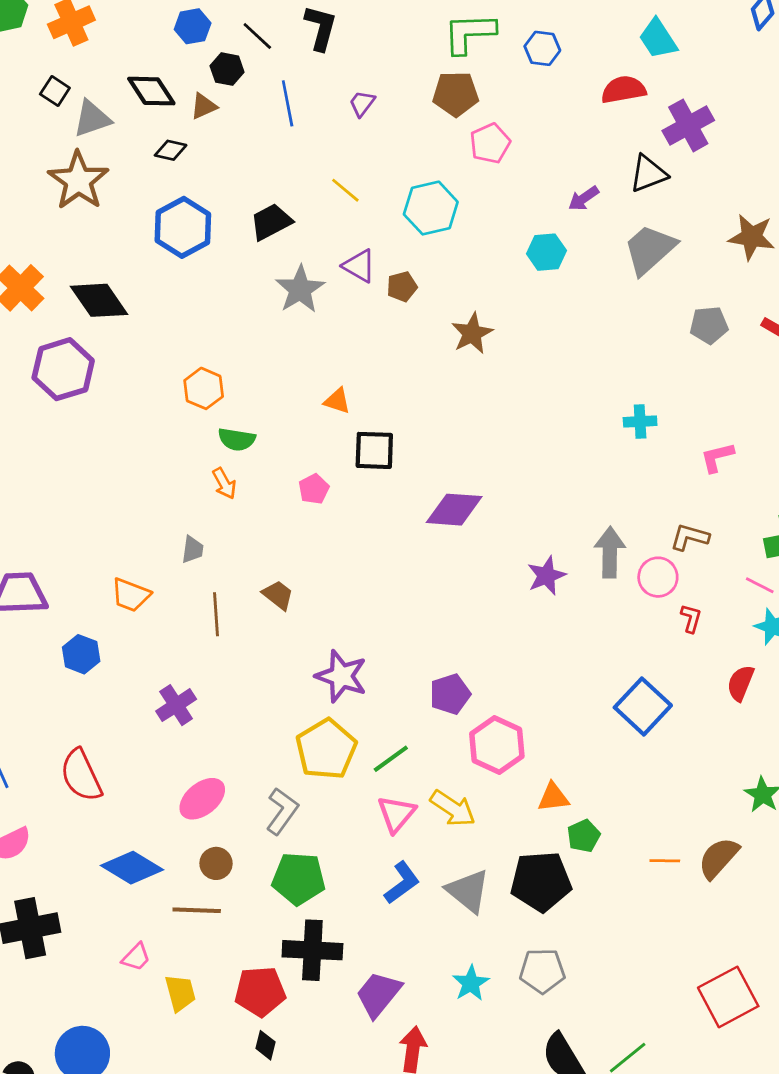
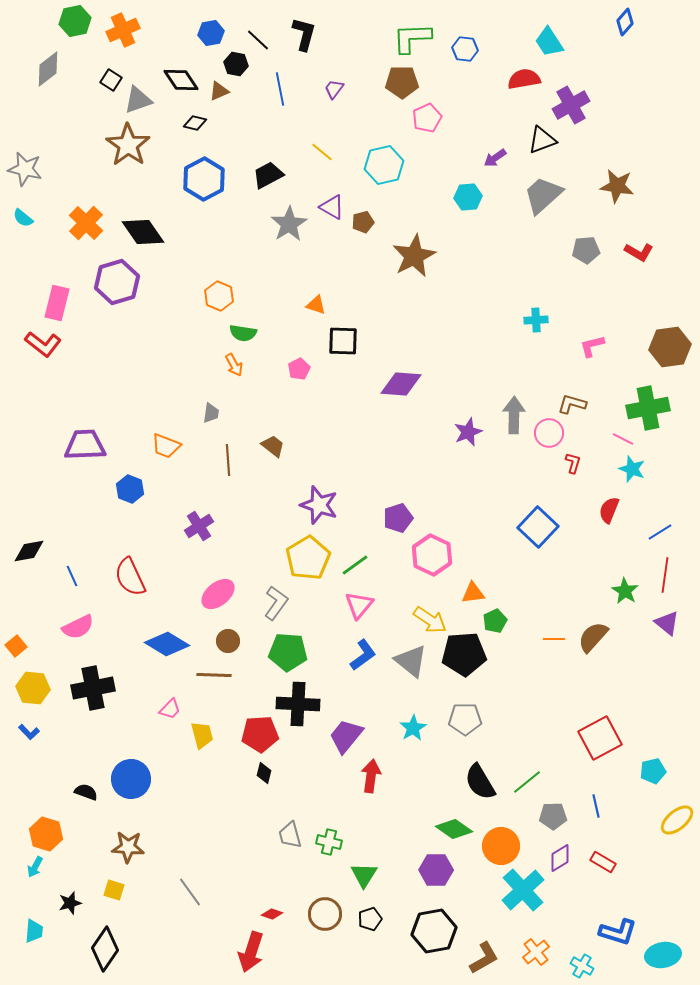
brown star: (472, 333) -> (414, 256), size x1.4
yellow arrow: (453, 808) -> (430, 620), moved

